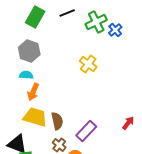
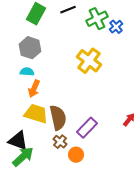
yellow cross: (88, 64) -> (89, 61), size x1.4
brown semicircle: (57, 121) -> (58, 118), size x1.4

